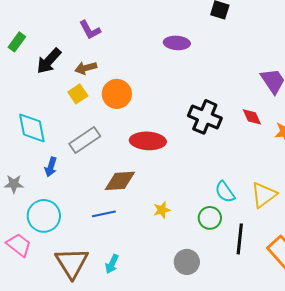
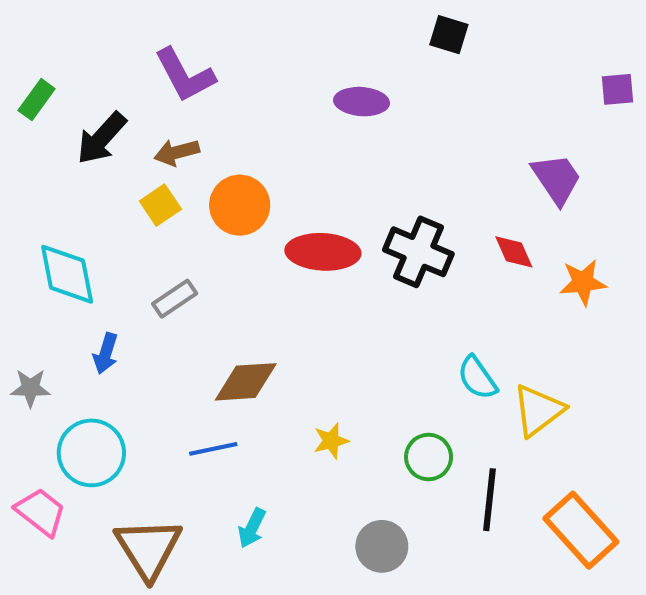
purple L-shape: (90, 30) -> (185, 75), size x1.4
gray rectangle: (85, 140) -> (175, 299), size x0.7
red ellipse: (148, 141) -> (323, 252), moved
cyan semicircle: (225, 192) -> (477, 378), moved
cyan arrow: (112, 264) -> (252, 528), moved

